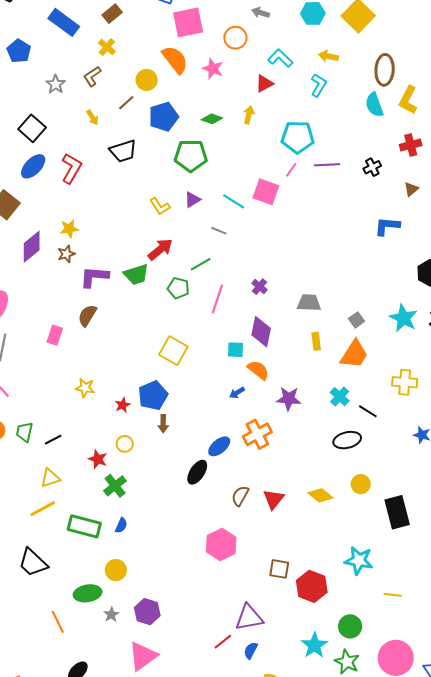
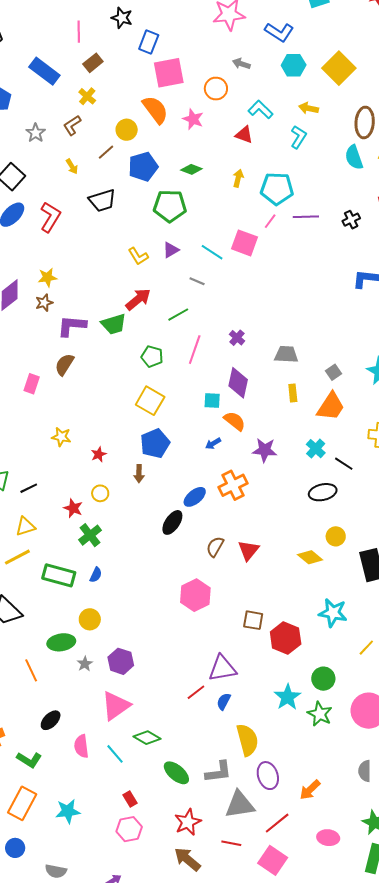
red triangle: (264, 84) -> (244, 135), turned 48
yellow arrow: (249, 115) -> (238, 178), moved
green pentagon: (178, 288) -> (152, 356), moved
blue pentagon: (153, 395) -> (155, 443), moved
yellow diamond: (320, 495) -> (310, 557), moved
yellow line: (393, 595) -> (366, 648), turned -54

